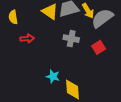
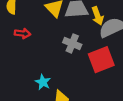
red square: (99, 47) -> (101, 60), size x1.6

